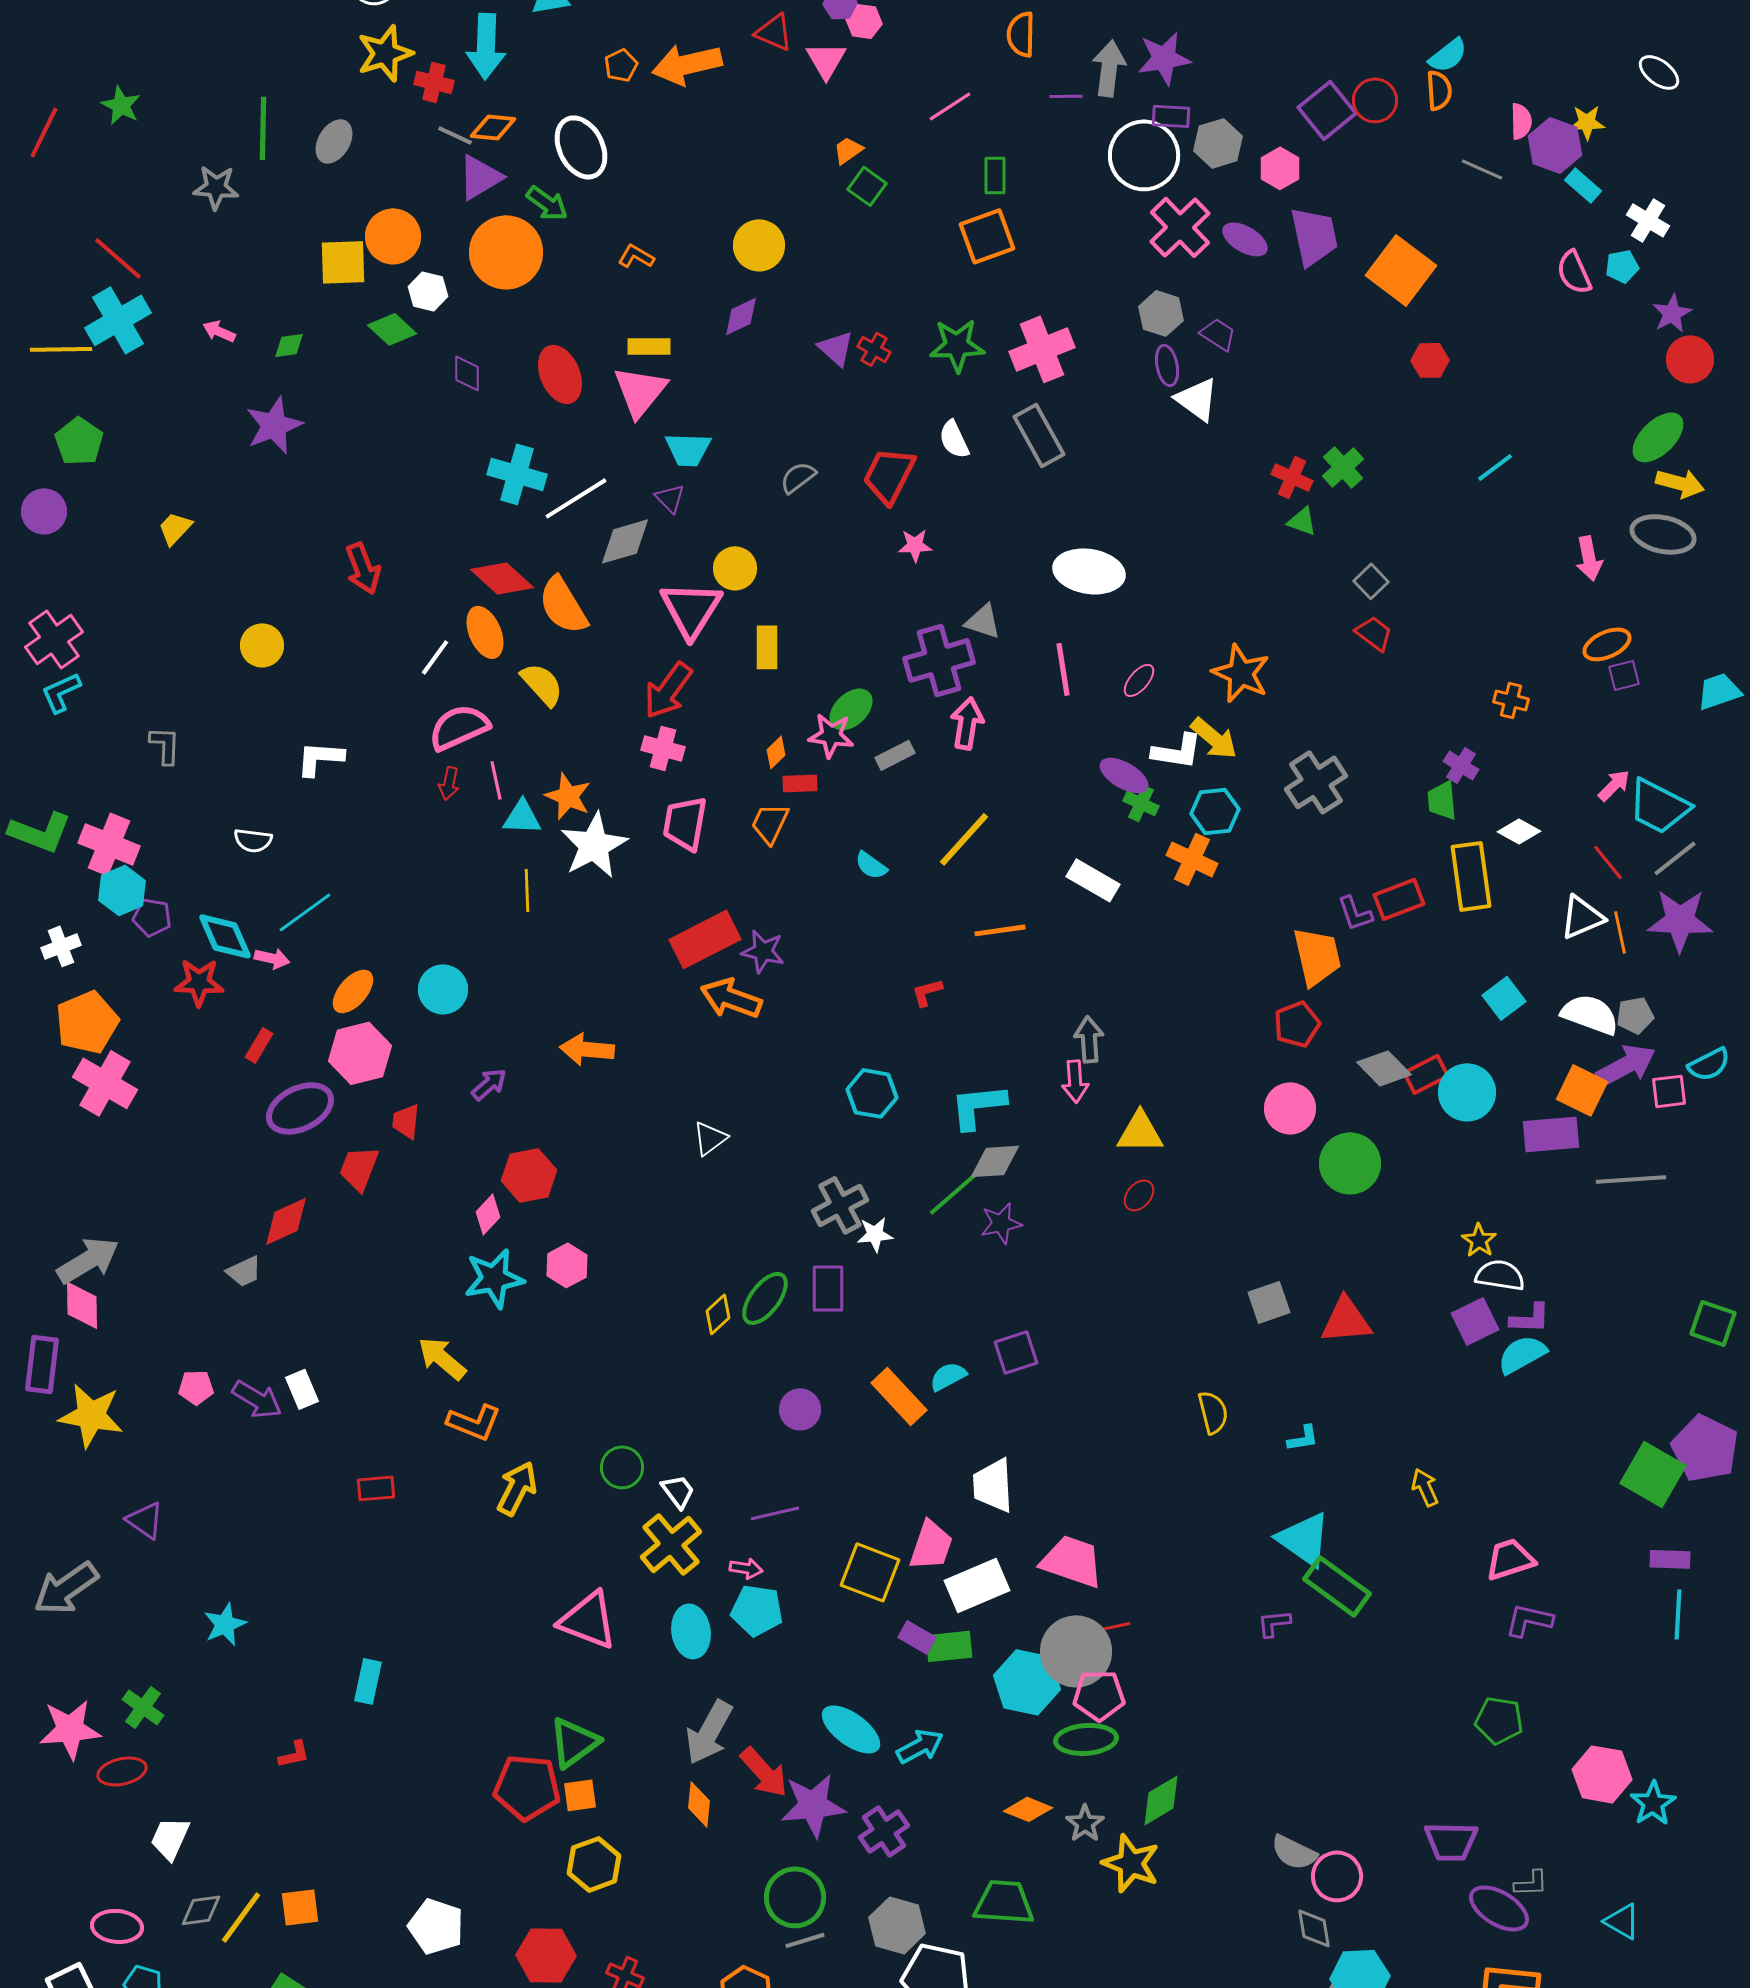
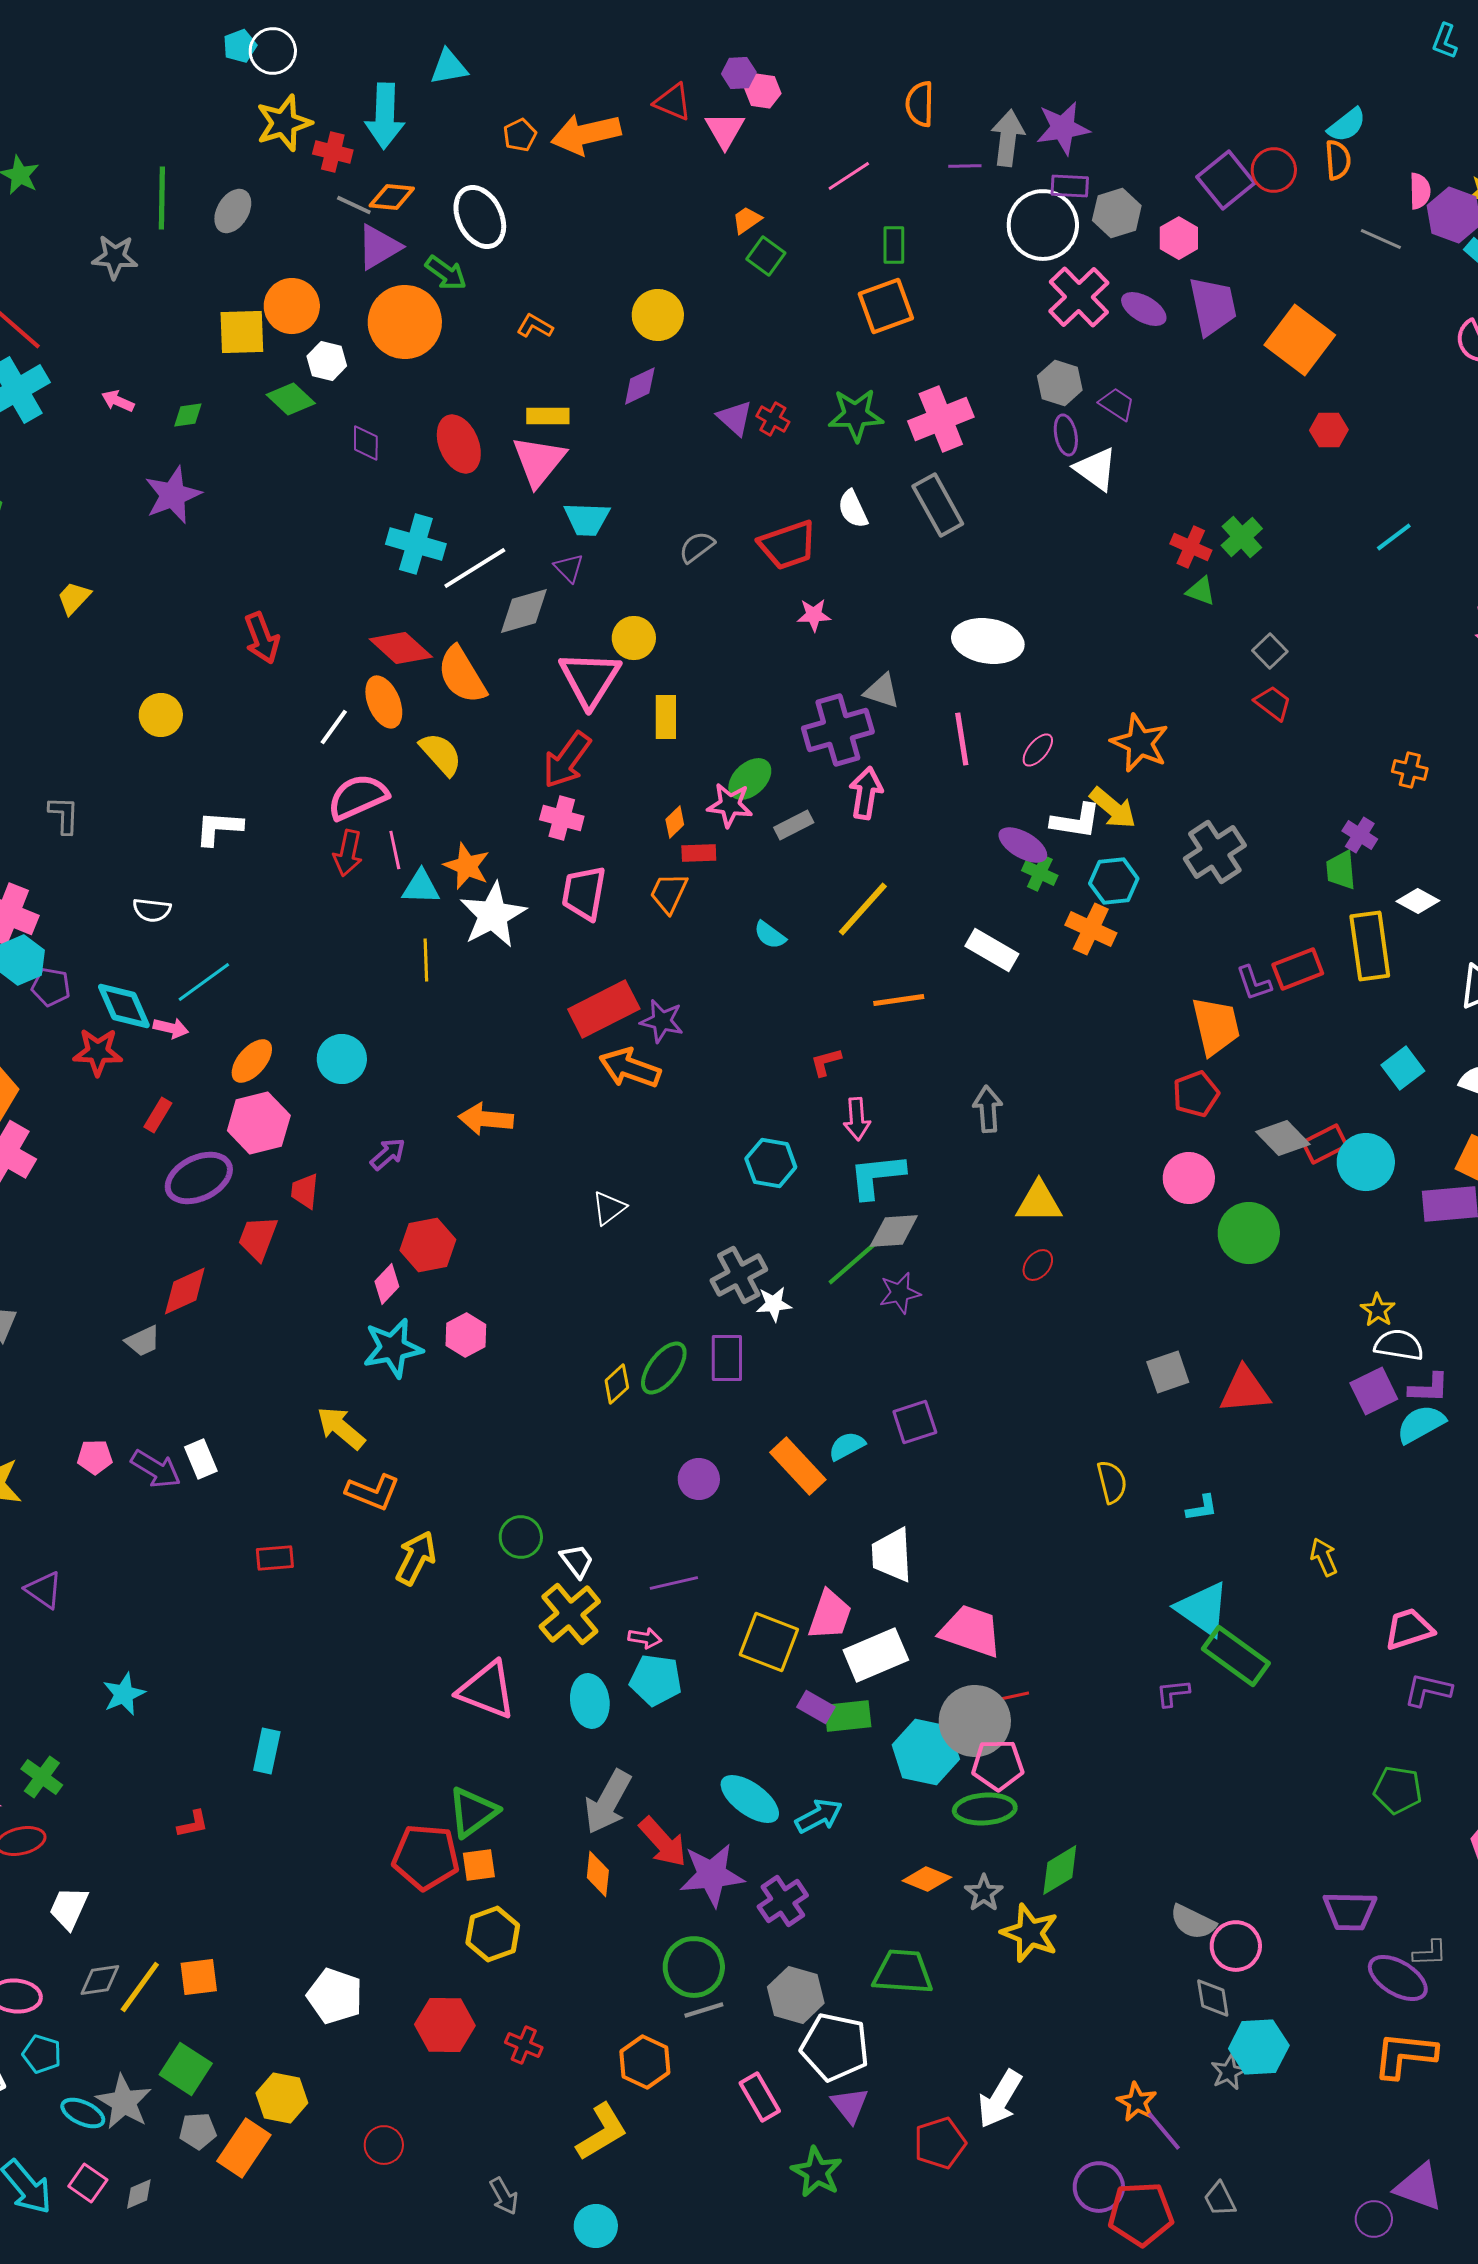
red trapezoid: (889, 475) -> (788, 545), turned -136
red arrow: (449, 783) -> (348, 853), size x1.4
pink arrow: (1075, 1081) -> (857, 1119), moved

